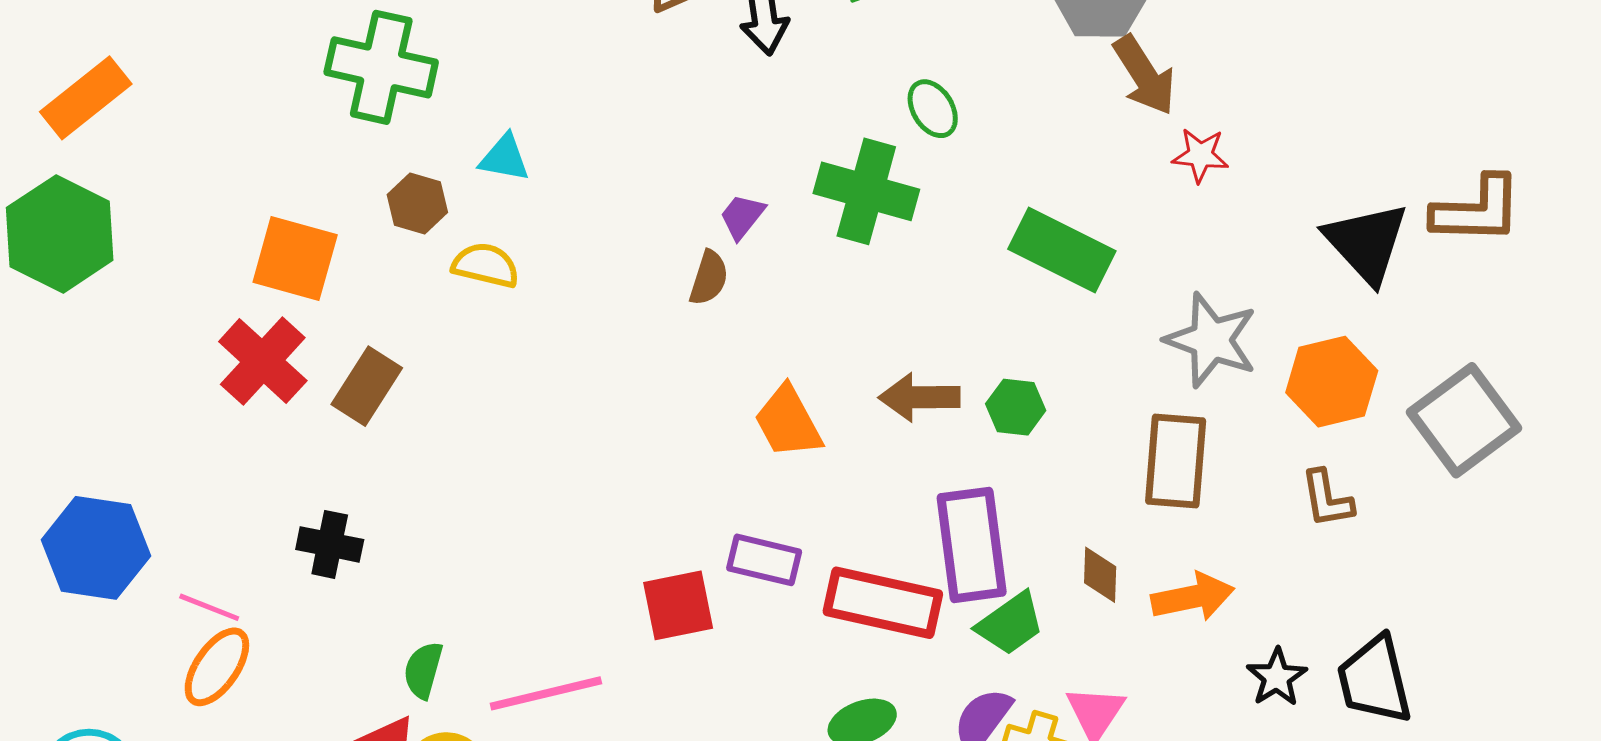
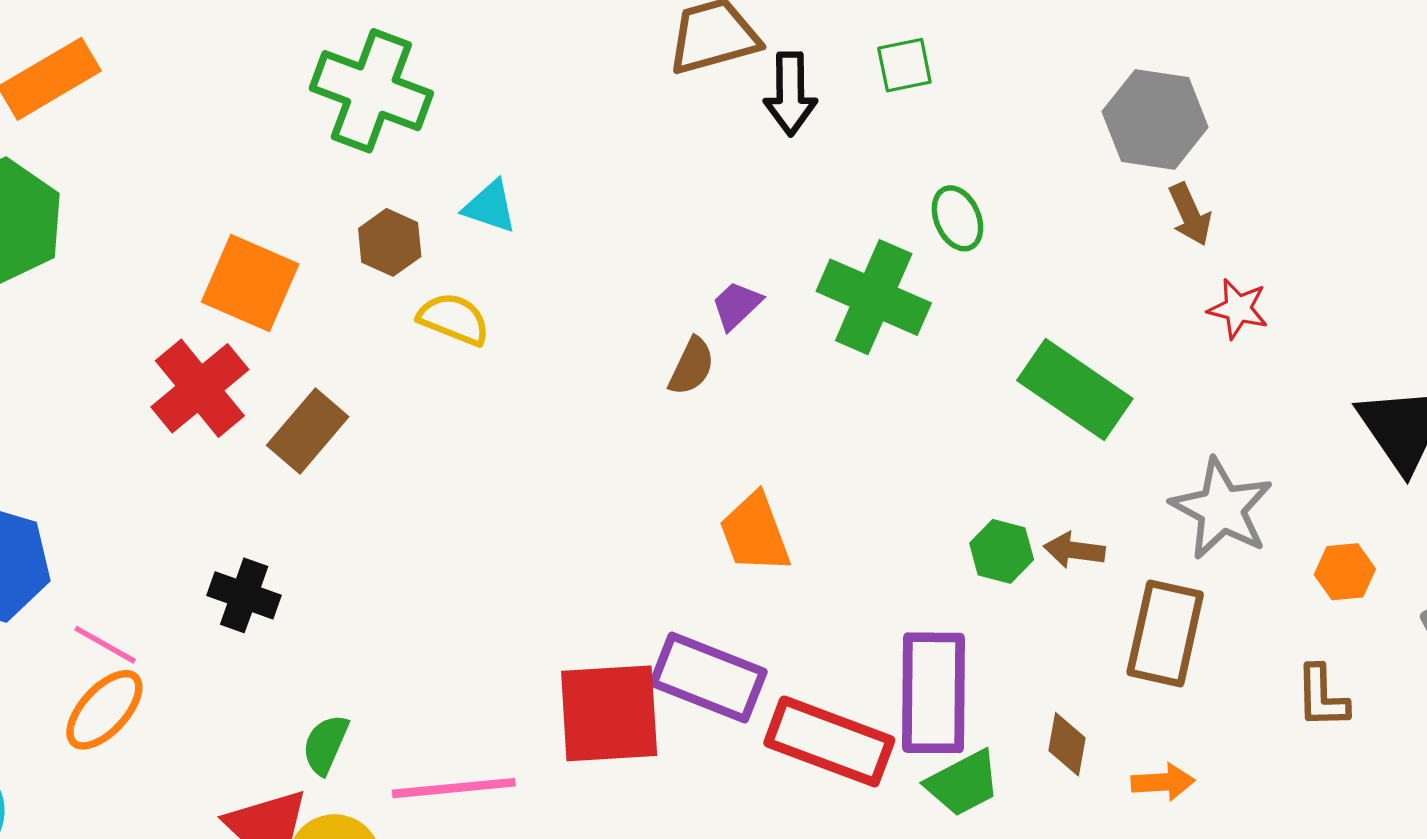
brown arrow: (1144, 75) -> (1190, 214), size x0.7
orange hexagon: (1332, 382) -> (1345, 572), size x0.6
brown arrow: (919, 397) -> (1074, 550), moved, size x0.7
purple rectangle: (764, 560) -> (708, 678), size x1.4
orange arrow: (1193, 597) -> (1163, 782), size x0.7
red square: (678, 605) -> (609, 713), size x1.4

